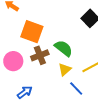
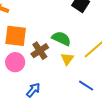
orange square: (32, 32) -> (16, 36), moved
blue line: (76, 88) -> (86, 86), moved

